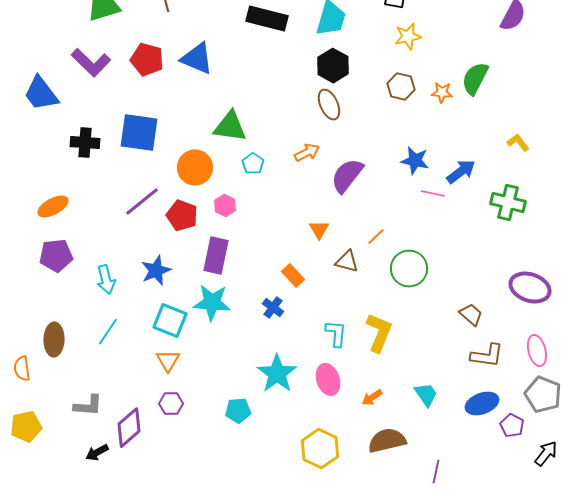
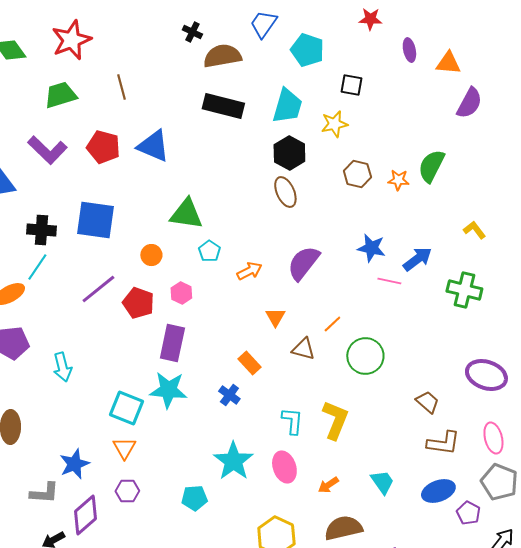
yellow star: (408, 37) -> (334, 124), moved
orange arrow: (307, 153) -> (249, 271), moved
orange circle: (195, 168) -> (151, 255), size x0.6
blue star: (156, 271) -> (74, 464), moved
cyan line: (108, 332) -> (37, 267), moved

